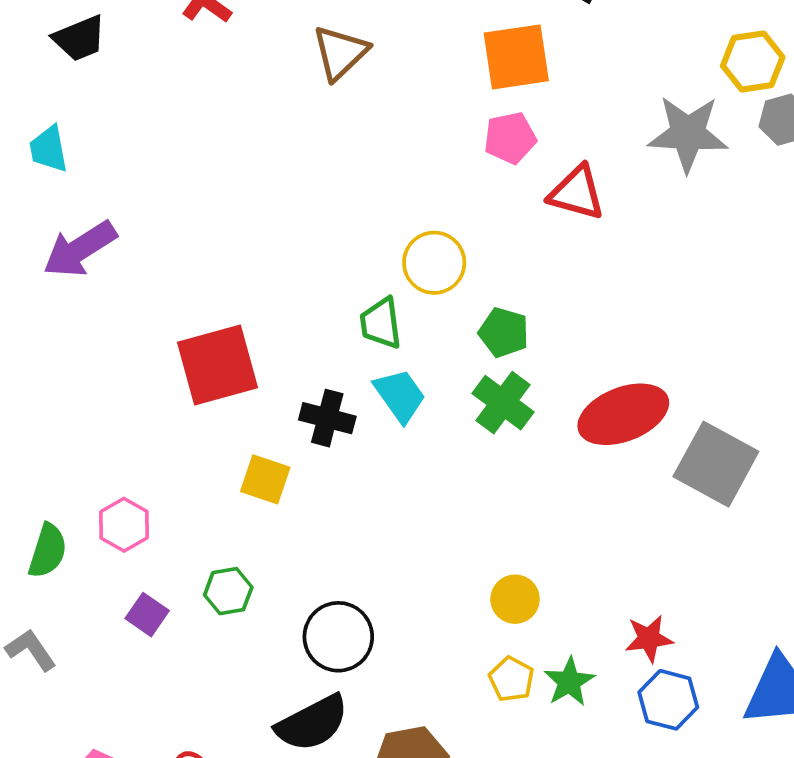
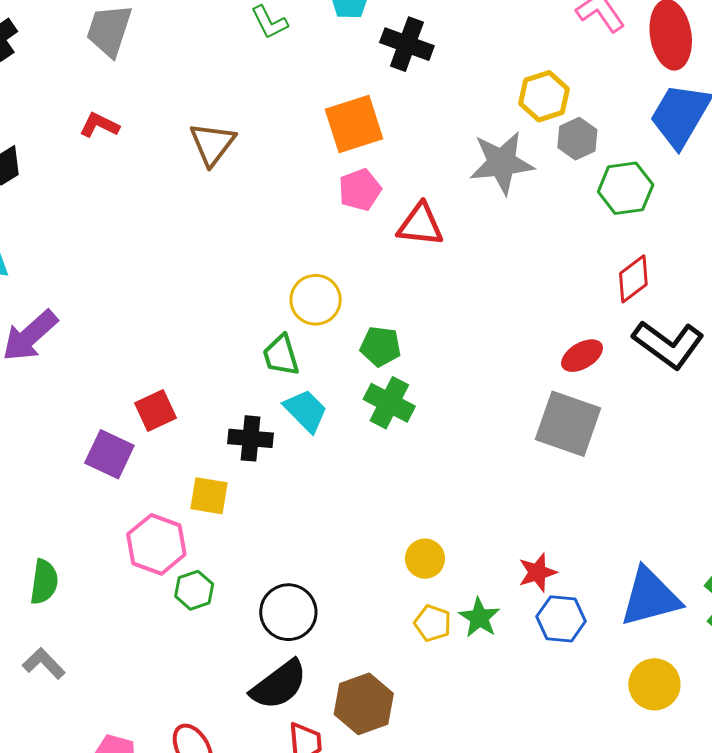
red square: (218, 365) -> (156, 410), size x0.6
red ellipse: (623, 414) -> (582, 356), moved, size x0.6
pink hexagon: (124, 525) -> (156, 544), moved, size x1.4
purple square: (147, 615) -> (109, 454), moved, size x1.4

